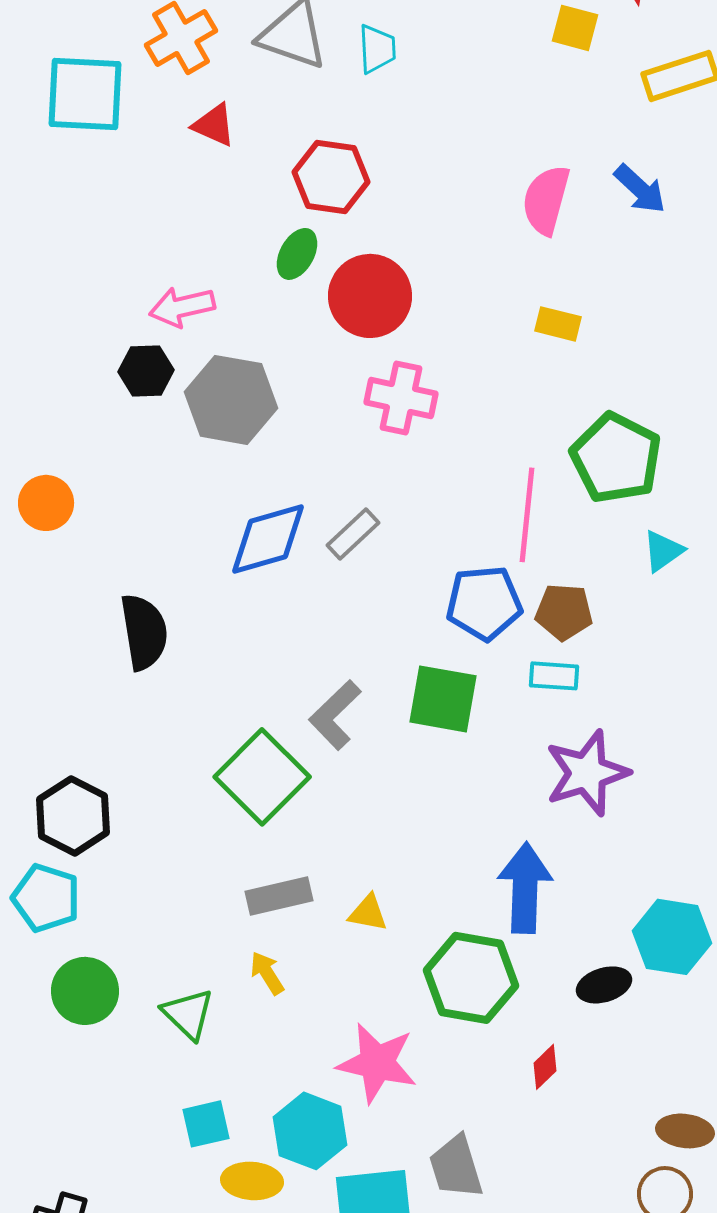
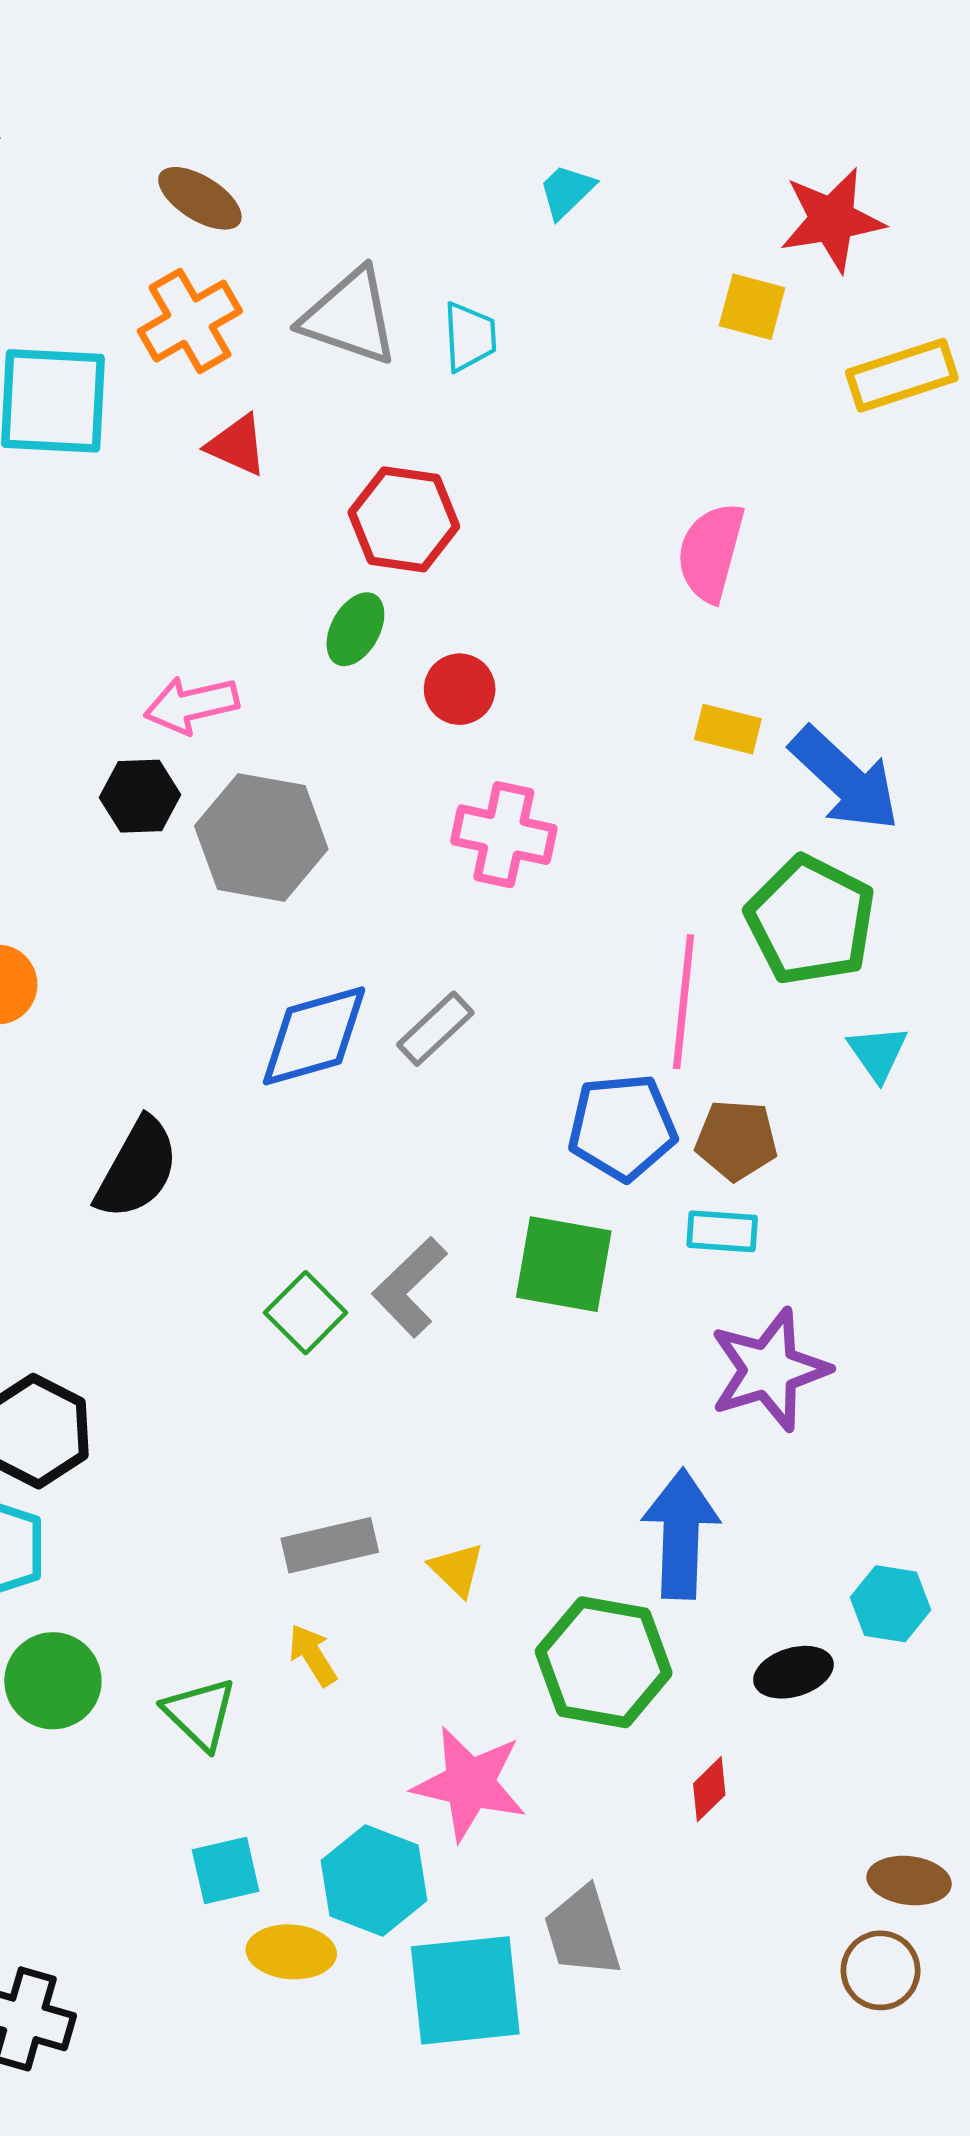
blue arrow: (640, 189) -> (845, 779), moved, size x1.5
red circle: (370, 296) -> (460, 689), size x0.6
cyan triangle: (663, 551) -> (878, 1053), turned -30
black semicircle: (144, 632) -> (137, 1169), turned 38
green square: (262, 777) -> (306, 1313), moved, size x0.6
yellow triangle: (368, 913) -> (457, 1569), turned 33
cyan hexagon: (672, 937) -> (890, 1604), size x0.7

